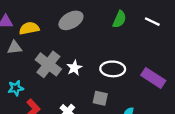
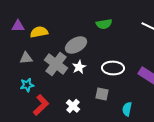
green semicircle: (119, 19) -> (104, 24), moved, turned 56
gray ellipse: (71, 20) -> (76, 45), moved
gray triangle: (15, 47) -> (26, 58), moved

